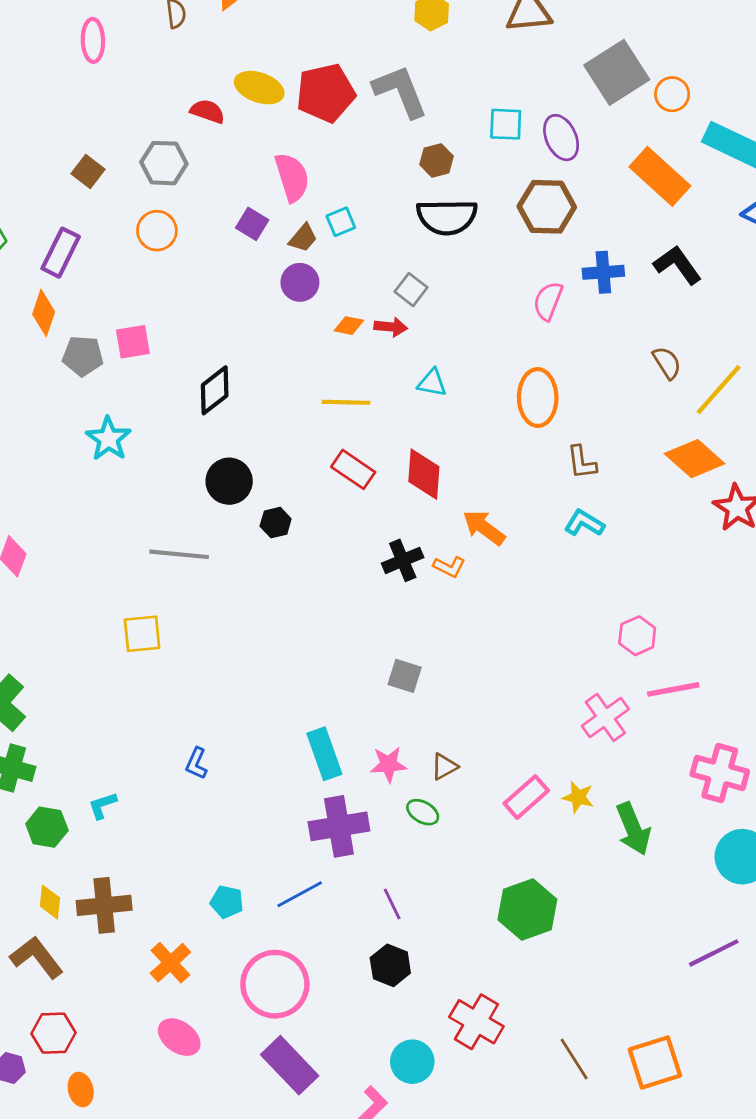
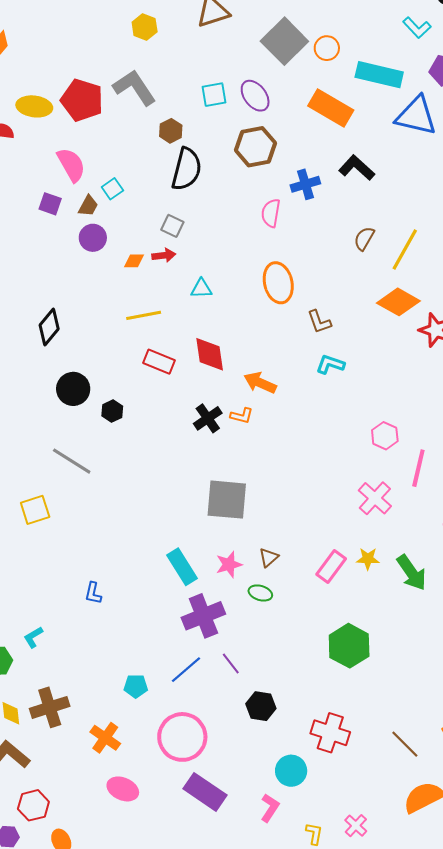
red pentagon: (326, 93) -> (82, 100), turned -30
black semicircle: (447, 217) -> (187, 169), turned -63
brown semicircle: (667, 363) -> (364, 239), turned -105
gray line: (179, 554) -> (72, 461), moved, turned 39
gray square: (405, 676) -> (227, 500), size x1.8
pink line: (673, 689) -> (418, 468), turned -54
purple line: (392, 904) -> (231, 664), moved

